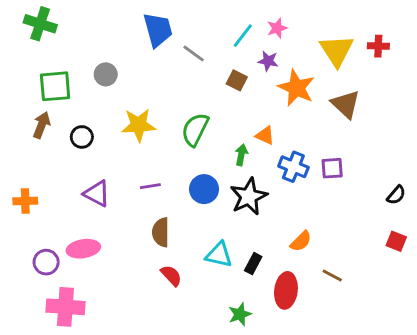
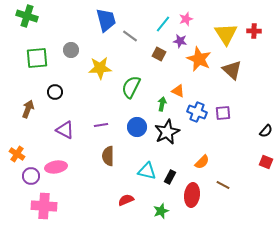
brown arrow: (42, 125) -> (28, 109), moved
yellow star: (138, 125) -> (100, 68), moved
orange cross: (25, 201) -> (17, 154), moved, turned 35
red semicircle: (171, 276) -> (126, 200), moved, turned -70

